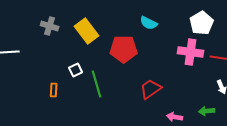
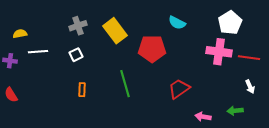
gray cross: (50, 26) -> (78, 26), turned -36
white square: (76, 70) -> (76, 55), moved

